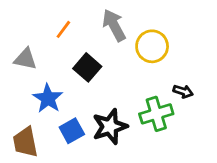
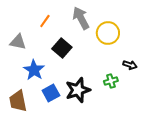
green cross: (156, 114) -> (111, 81), size x0.6

